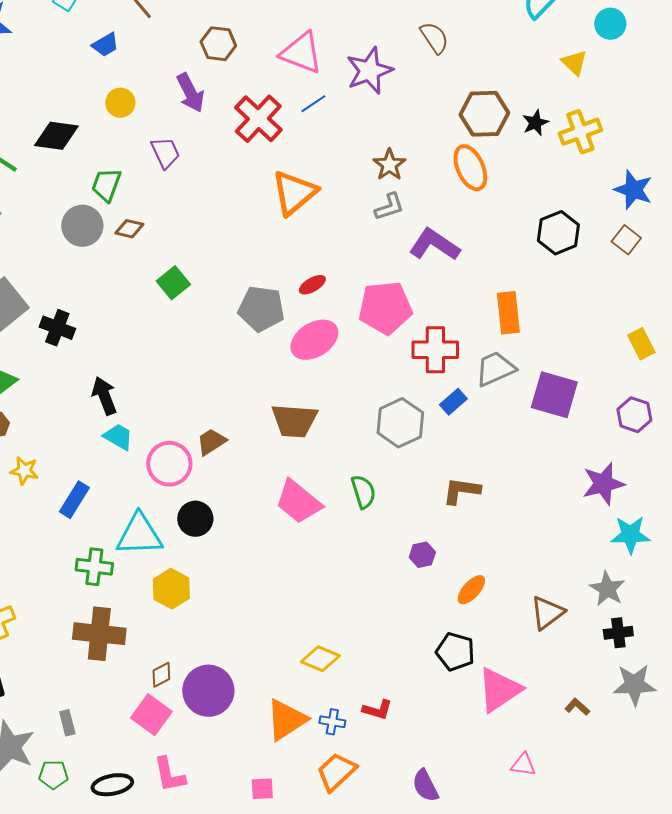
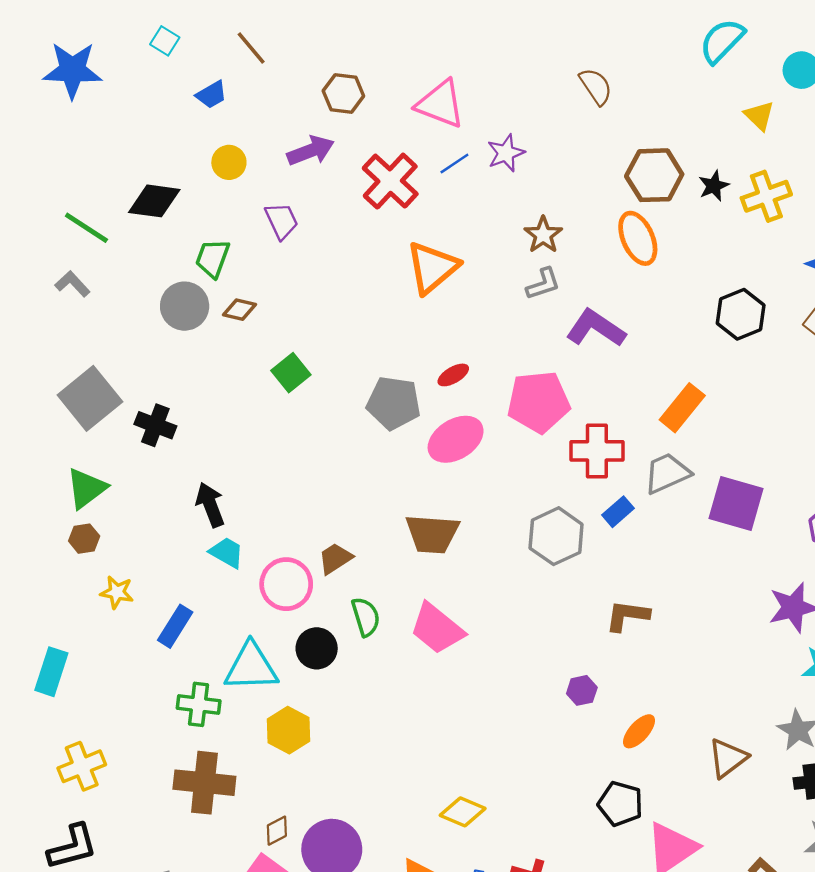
purple star: (369, 71) -> (506, 153), moved, size x0.7
purple arrow: (190, 93) -> (311, 151), turned -84
orange rectangle: (508, 313) -> (682, 408), turned 45
green semicircle: (363, 492) -> (366, 617), moved

